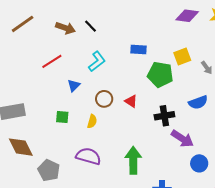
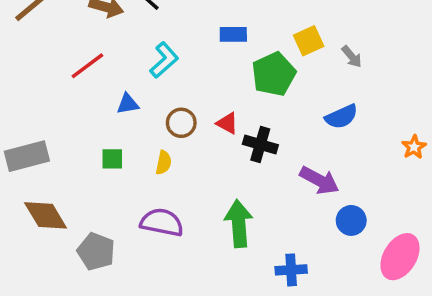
green pentagon: (160, 75) -> (274, 74), turned -30
blue triangle: (74, 85) -> (128, 104), turned 40
black cross: (164, 116) -> (260, 144), moved, turned 30

